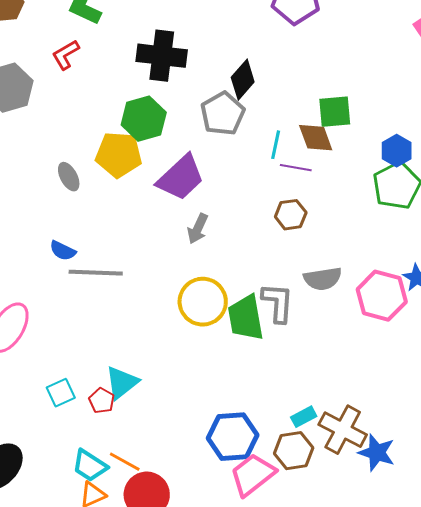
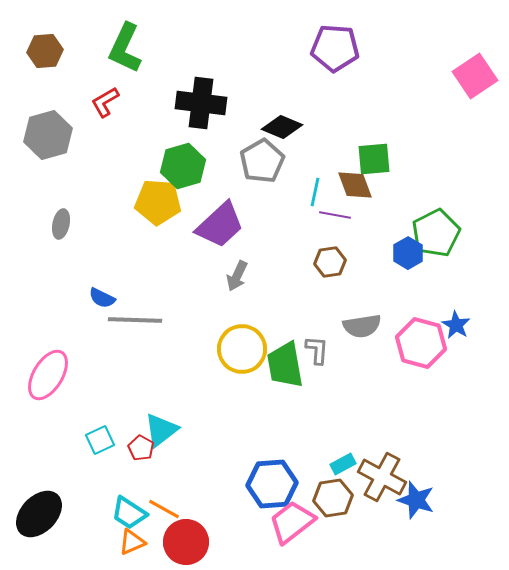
black diamond: (243, 80) -> (282, 127), turned 72
blue hexagon: (397, 151) -> (408, 253), moved
gray ellipse: (69, 177) -> (61, 224), moved, turned 40
gray L-shape: (278, 303) -> (317, 350), size x0.7

